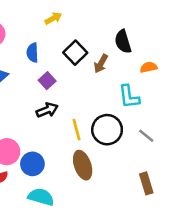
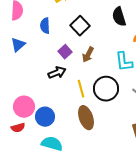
brown arrow: (101, 64) -> (88, 55), moved
purple square: (47, 81) -> (65, 52), moved

